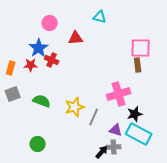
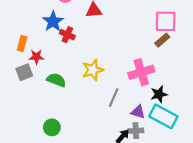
red star: (31, 65) -> (36, 57), moved
brown rectangle: (138, 65) -> (162, 40), turned 56
yellow star: (75, 107) -> (93, 70), moved

